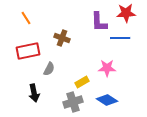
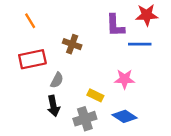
yellow rectangle: (82, 82) -> (95, 95), turned 56
black arrow: (34, 93) -> (53, 106), moved

